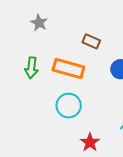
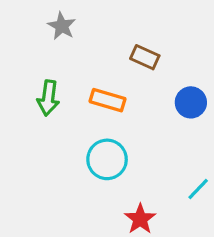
orange rectangle: (68, 69) -> (108, 100), size x0.7

